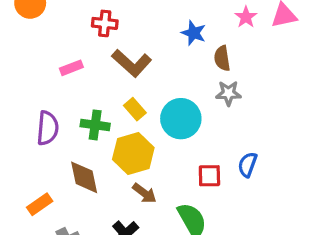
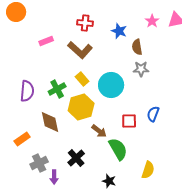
red cross: (105, 23) -> (85, 23), moved
pink rectangle: (71, 68) -> (46, 41), moved
green cross: (95, 125) -> (57, 89), turned -36
brown arrow: (144, 193) -> (99, 131), moved

